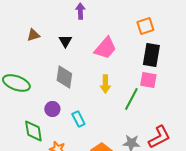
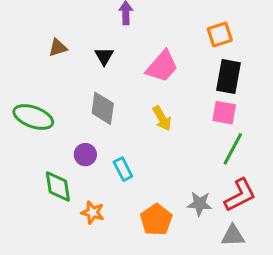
yellow arrow: (105, 84) -> (162, 118), turned -30
green line: (131, 99) -> (233, 149), moved

